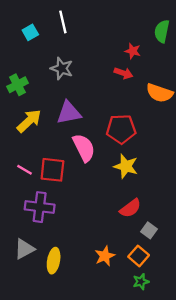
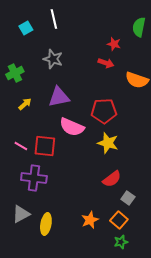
yellow arrow: (29, 121) -> (25, 104), size x0.6
pink semicircle: (84, 148) -> (72, 127), turned 140

